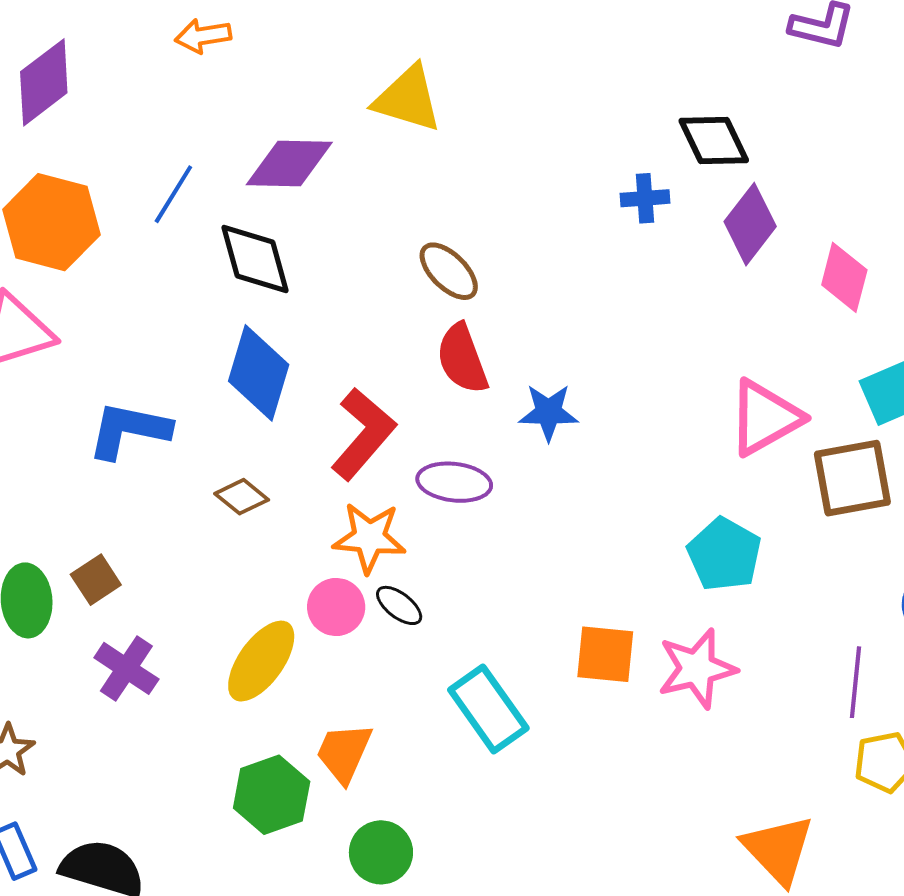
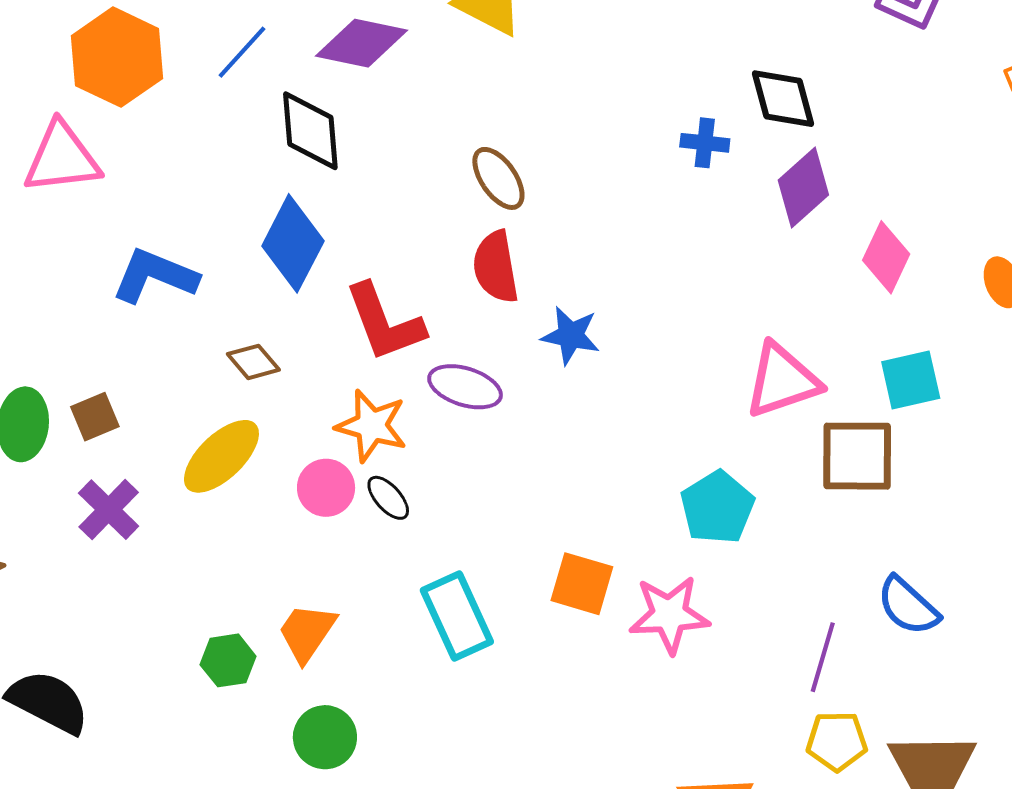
red L-shape: (363, 434) -> (384, 322), turned 108
yellow ellipse: (261, 661) -> (221, 456), moved
green hexagon: (272, 795) -> (228, 660), size x0.7

